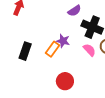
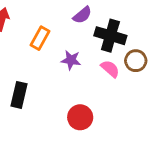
orange rectangle: (52, 49) -> (40, 38), moved
black rectangle: (25, 51) -> (19, 95), moved

